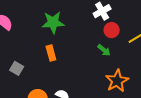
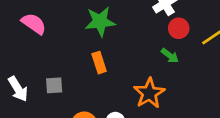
gray square: (17, 68) -> (54, 85), turned -32
orange star: (117, 81) -> (149, 93), moved

